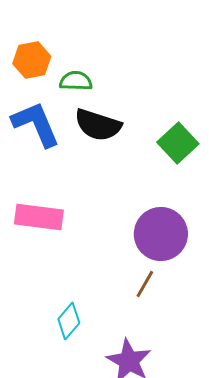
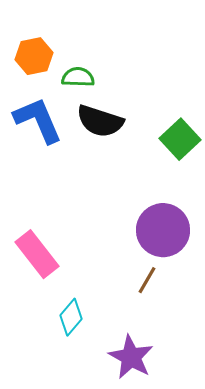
pink rectangle: (39, 217) -> (37, 254), moved, turned 45

